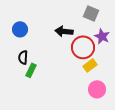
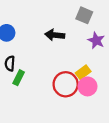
red circle: (83, 47) -> (66, 84), moved
pink circle: (97, 89) -> (88, 86), moved

